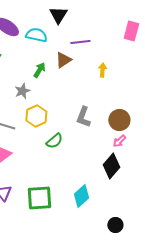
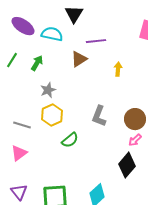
green arrow: (39, 70) -> (37, 63), moved
gray star: (22, 91) -> (48, 90), moved

